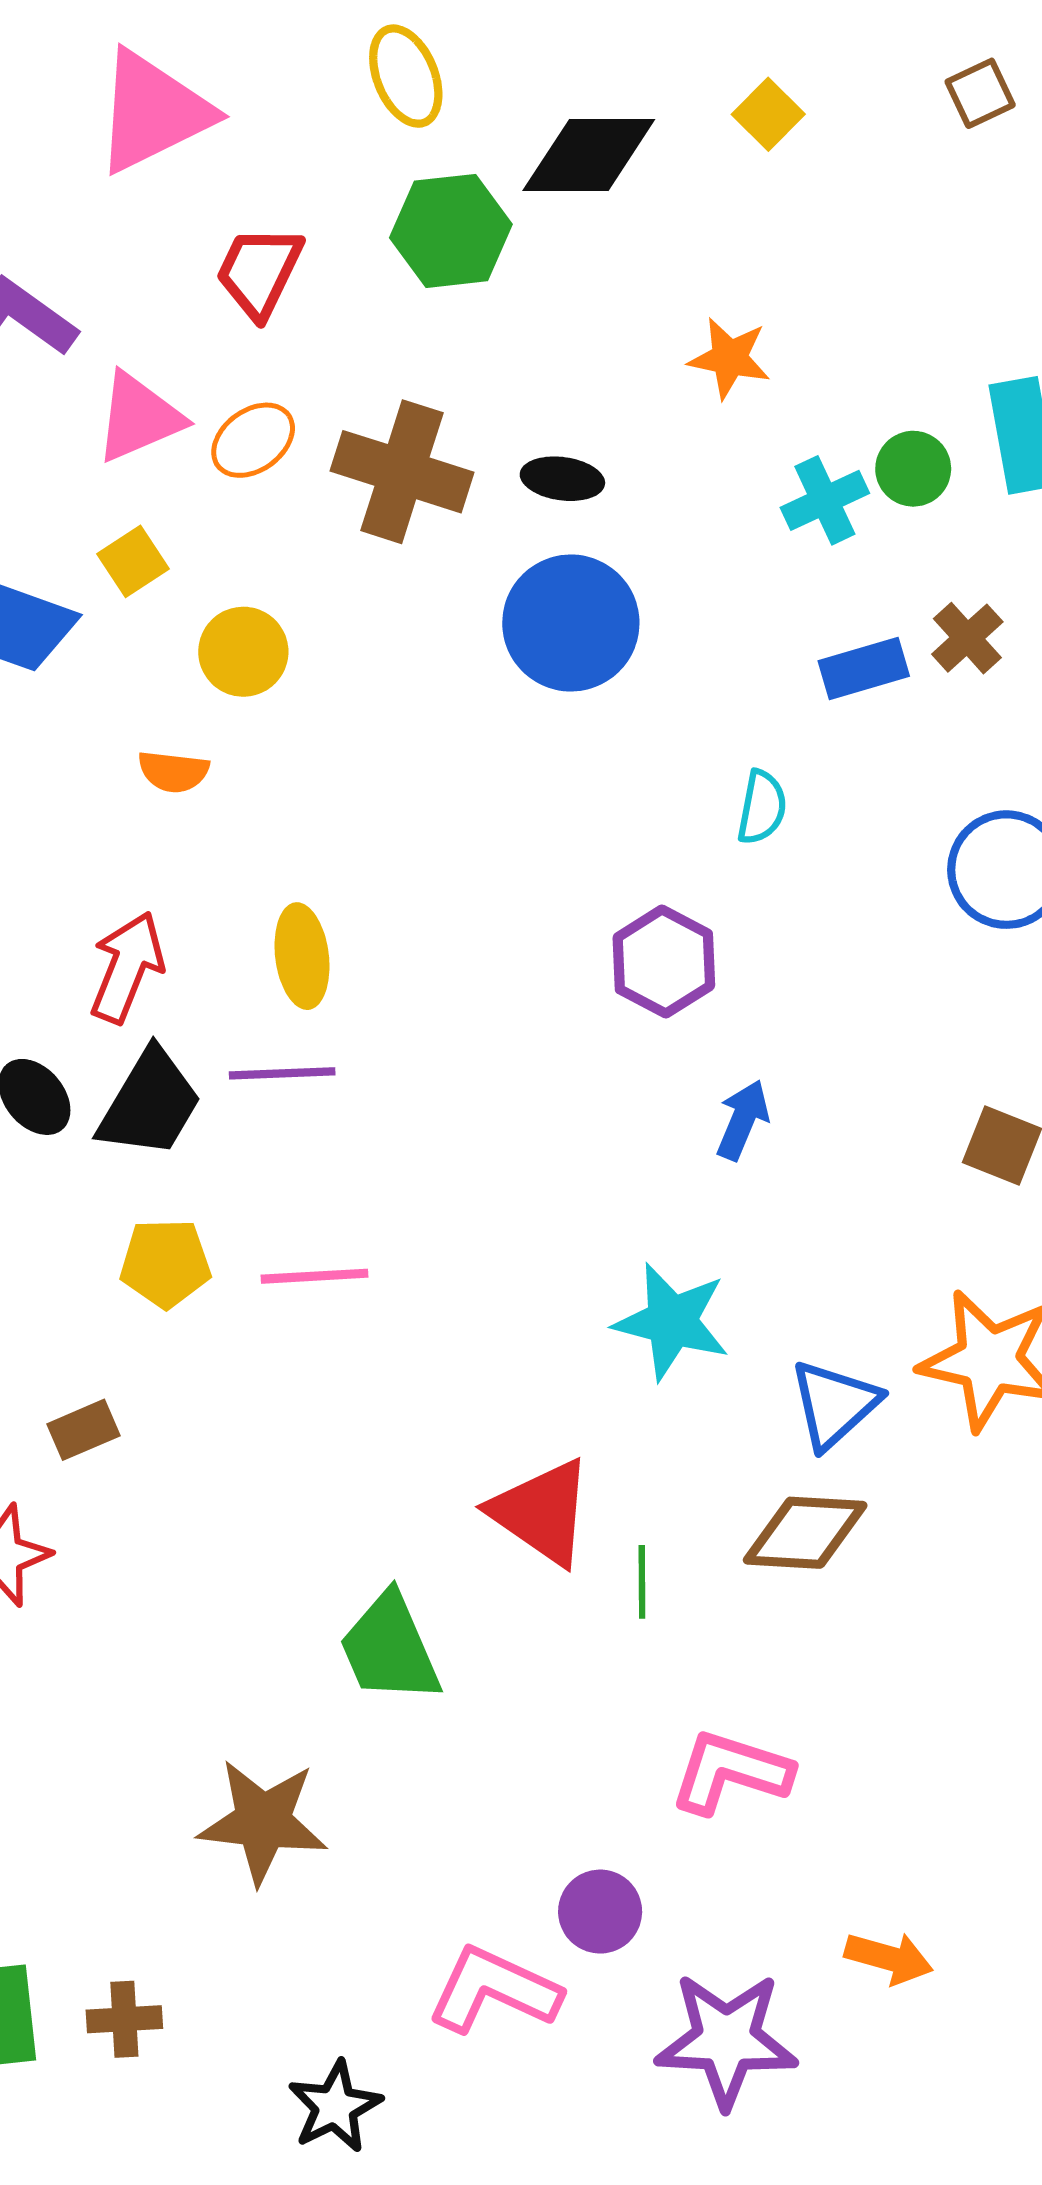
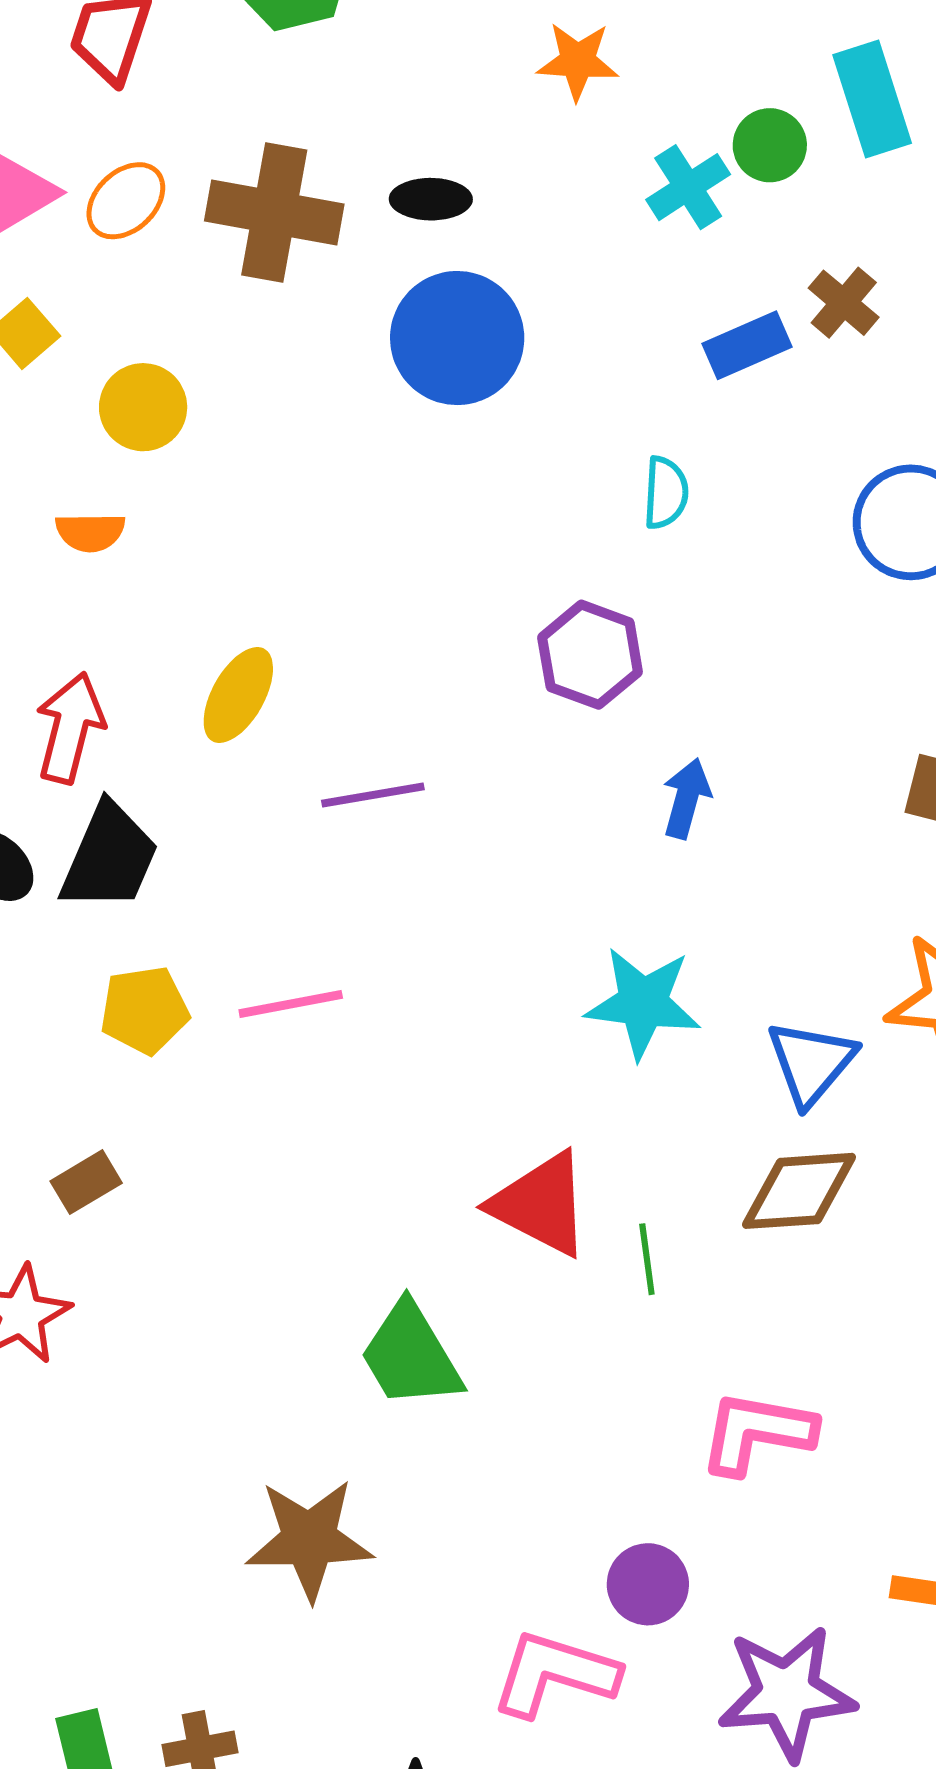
yellow ellipse: (302, 956) -> (238, 695), turned 44
purple line: (282, 1073) -> (373, 795), moved

